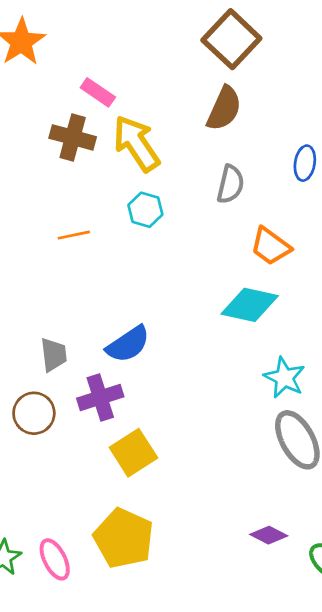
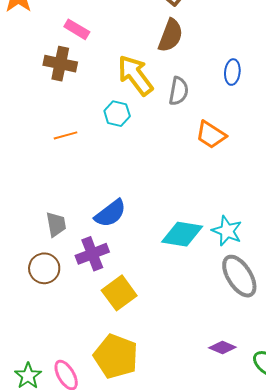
yellow arrow: (136, 143) -> (135, 75), moved
cyan diamond: (250, 305) -> (182, 234), moved

